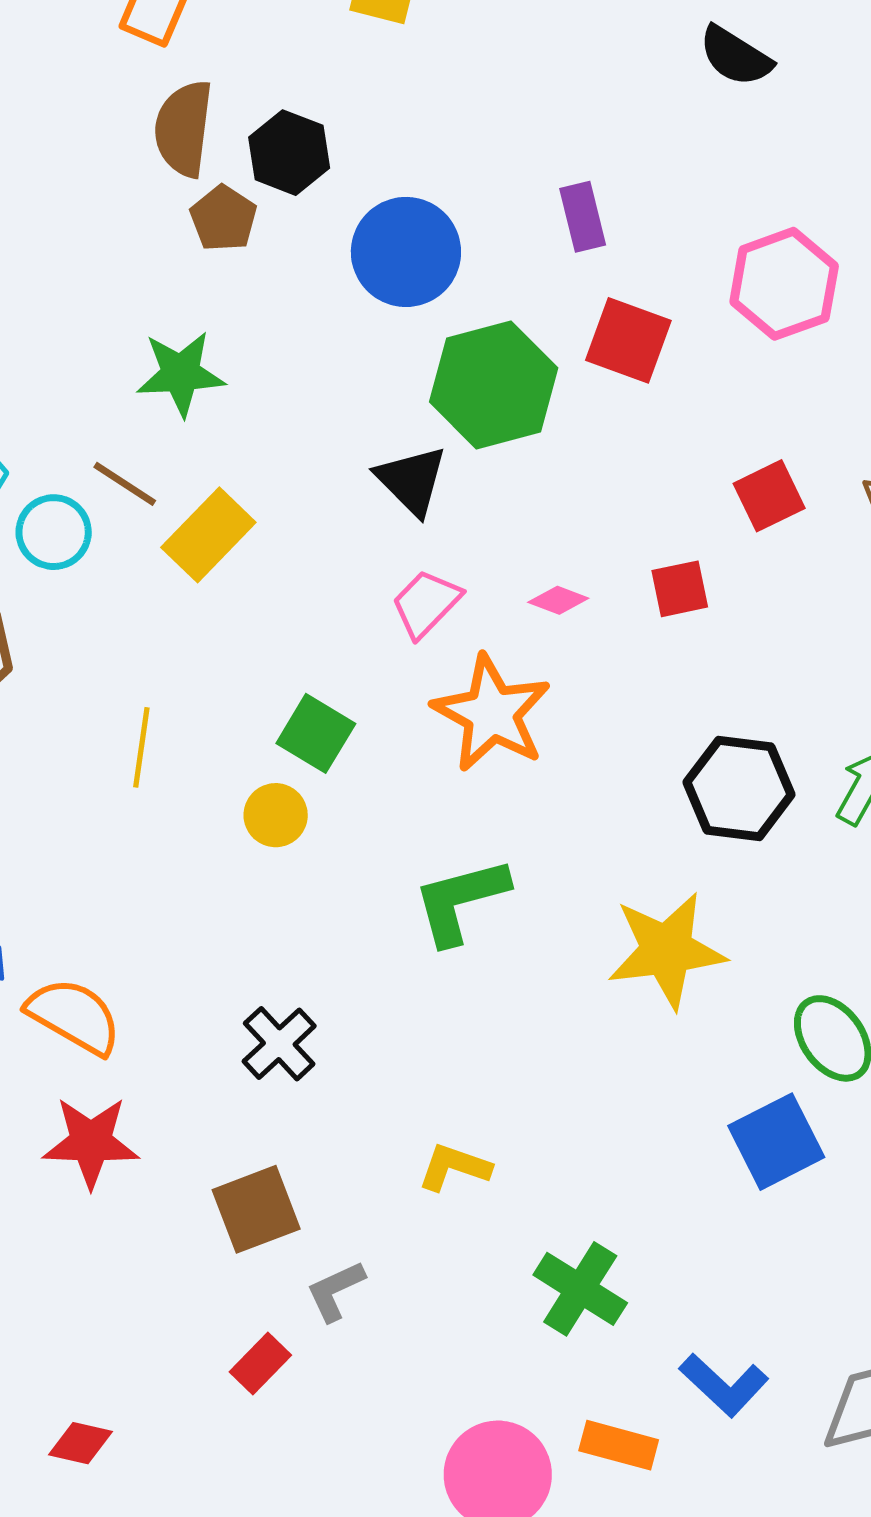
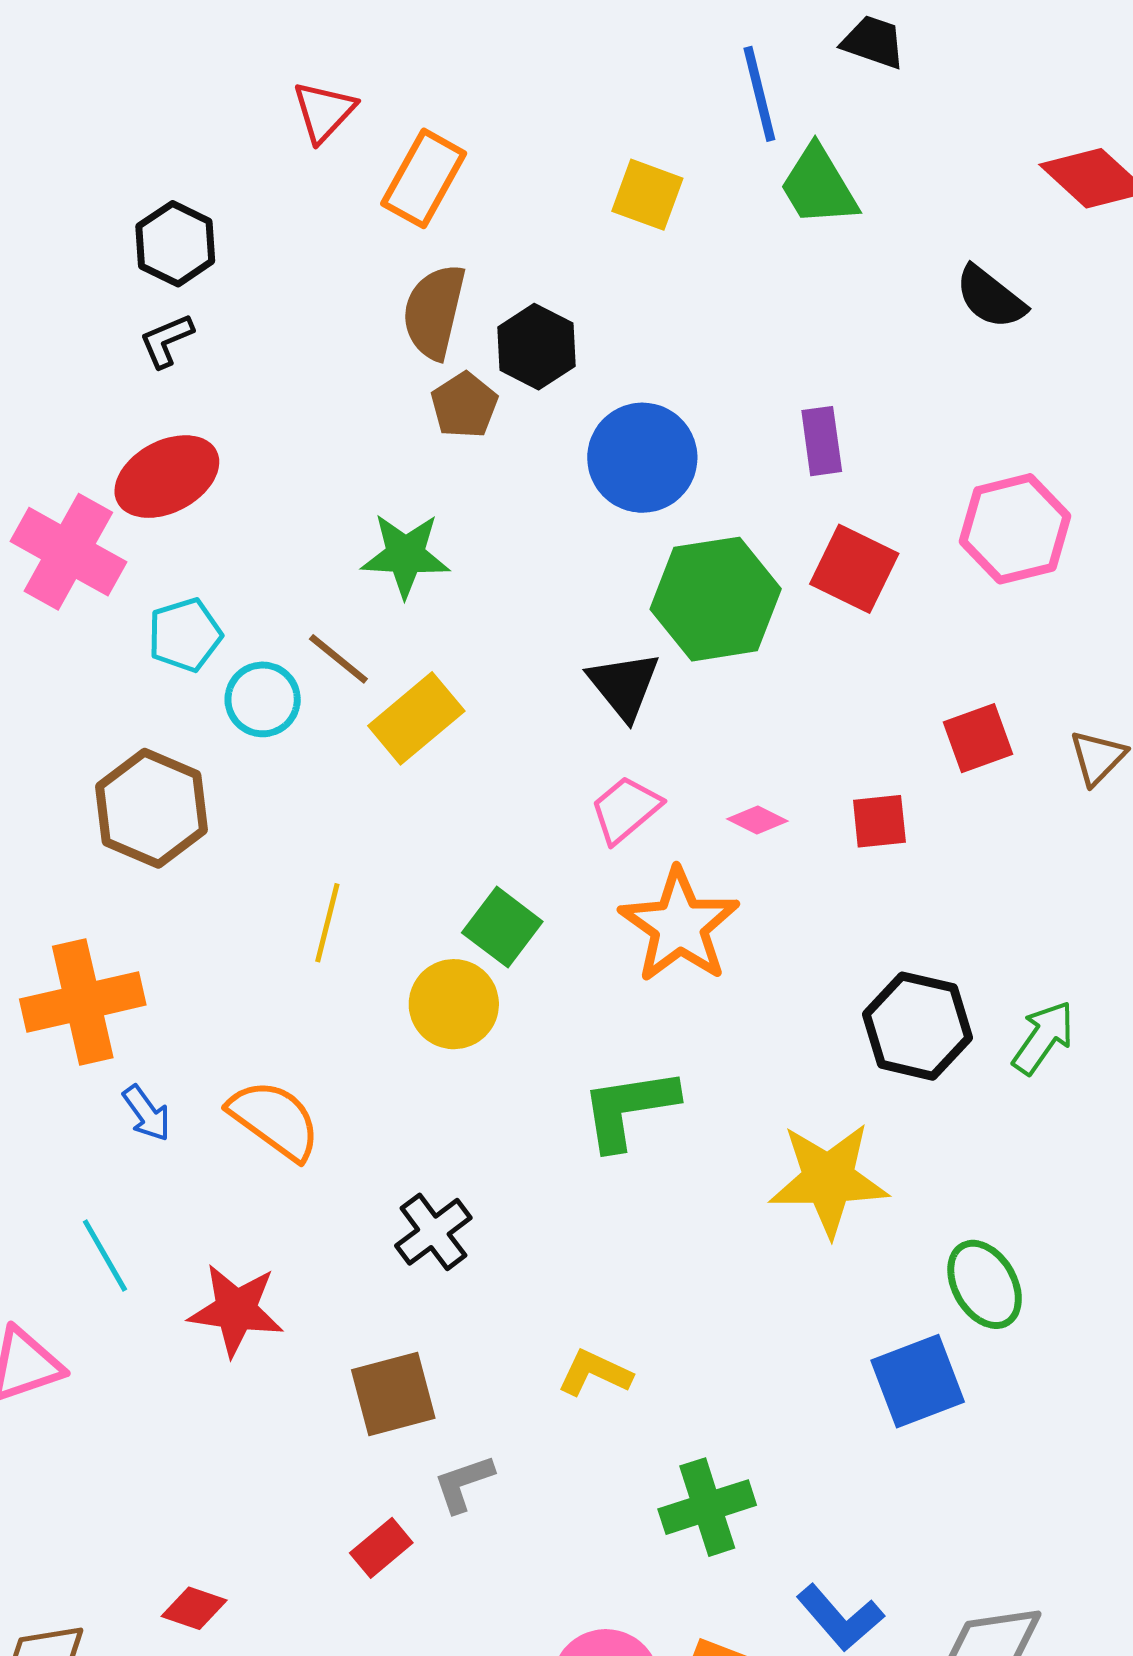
yellow circle: (276, 815) -> (454, 1004), size x1.4
orange semicircle: (74, 1016) -> (275, 1120), moved
green cross: (580, 1289) -> (707, 1507), turned 34

